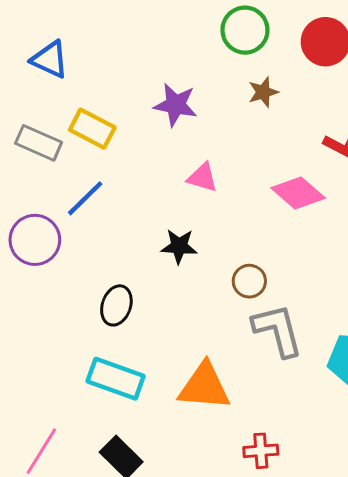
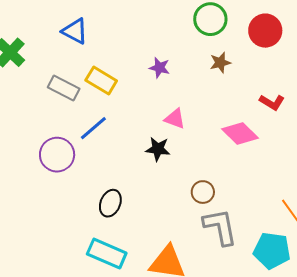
purple star: (176, 105) -> (159, 68), size x0.7
black star: (179, 246) -> (158, 149), moved

